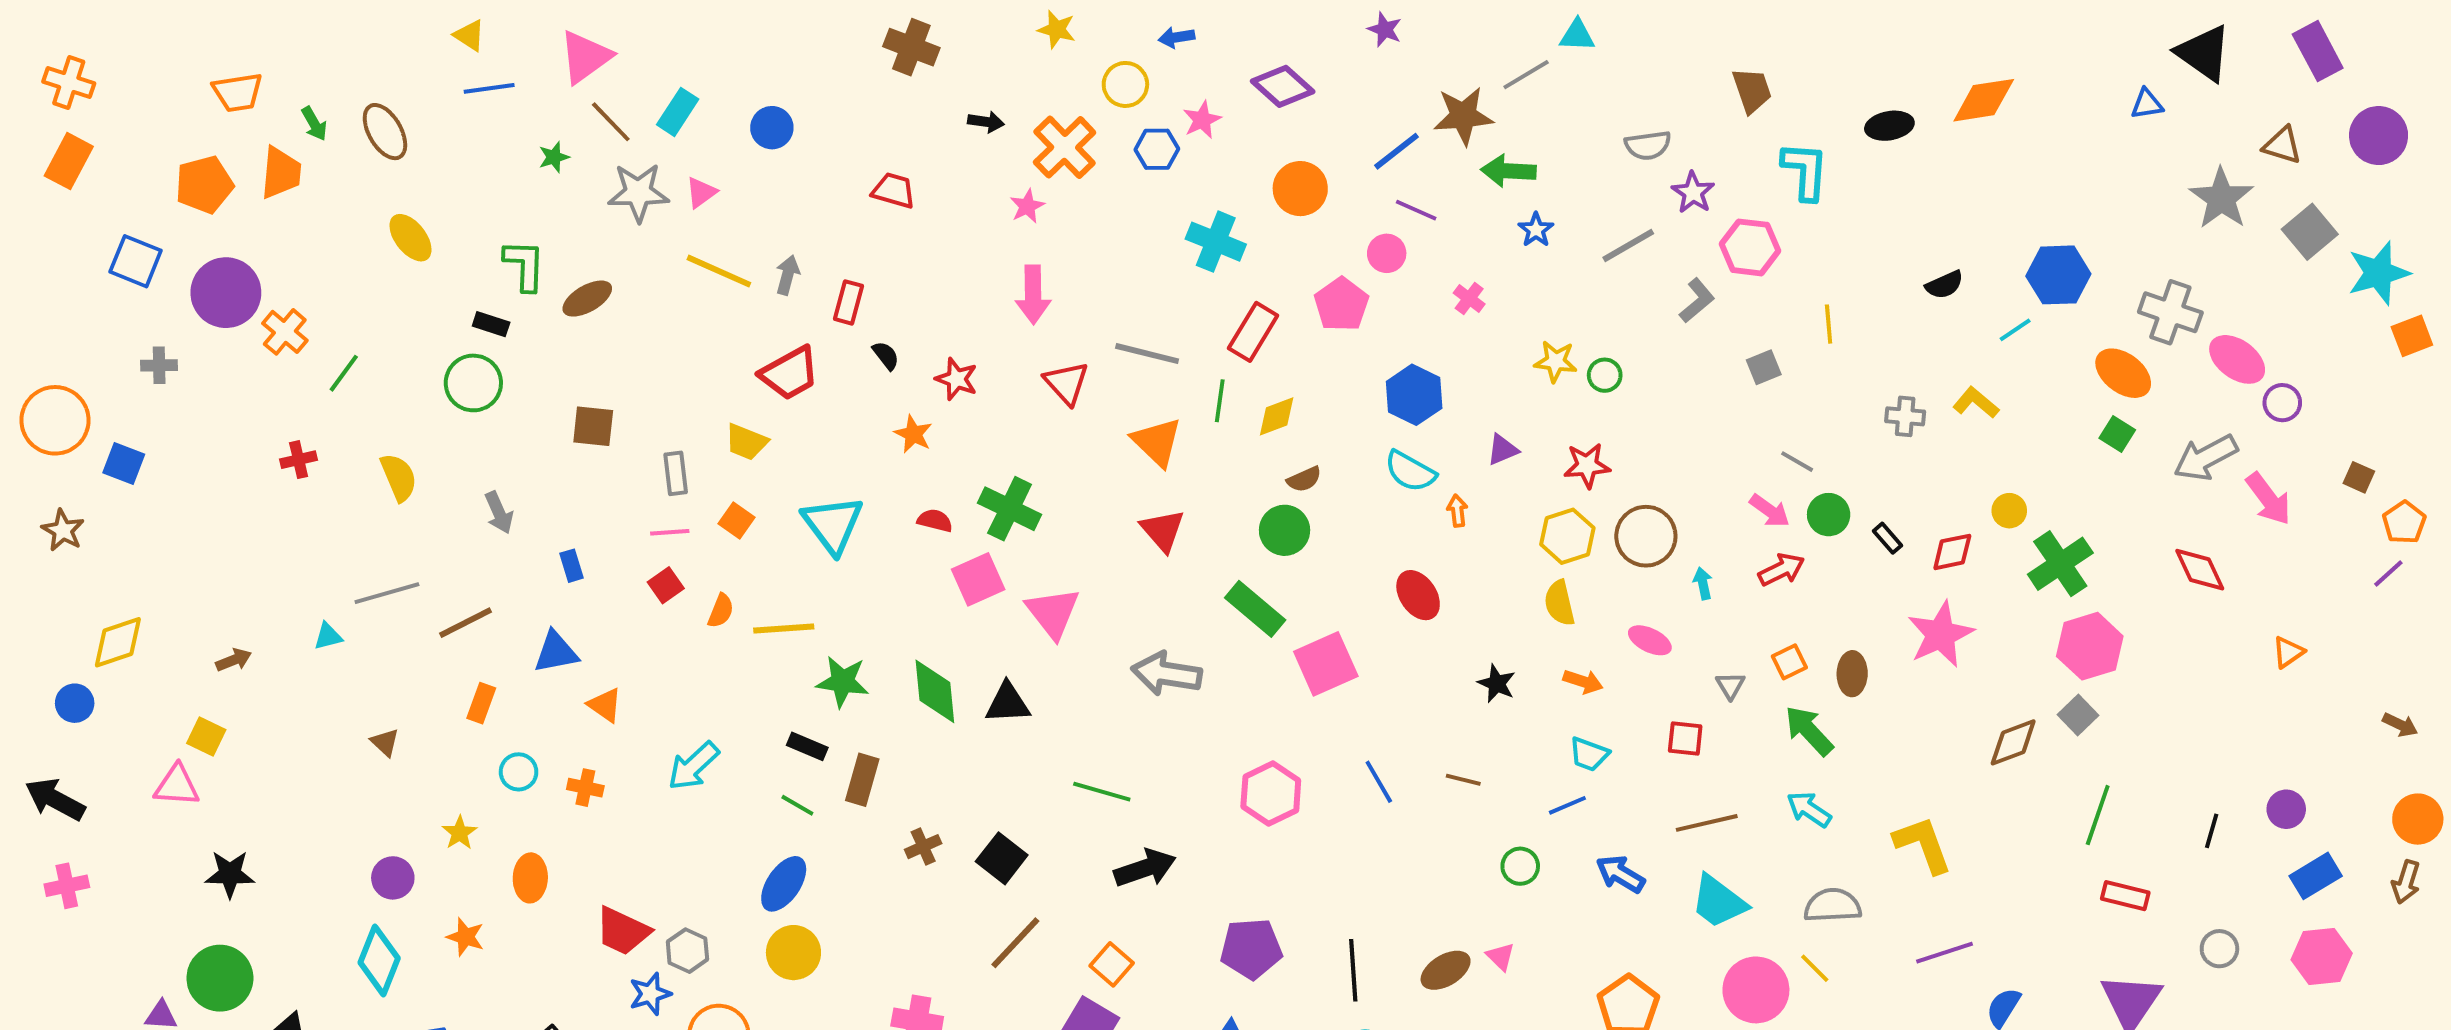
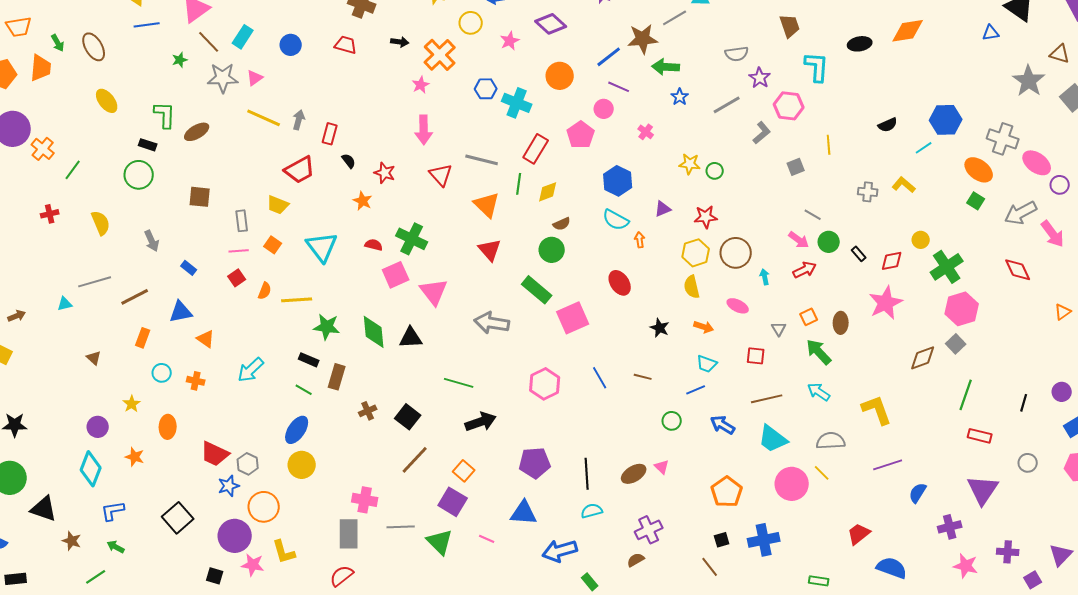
blue hexagon: (1157, 149) -> (486, 89), moved
red trapezoid: (894, 191) -> (346, 45), moved
blue rectangle: (572, 566) -> (189, 268), turned -35

